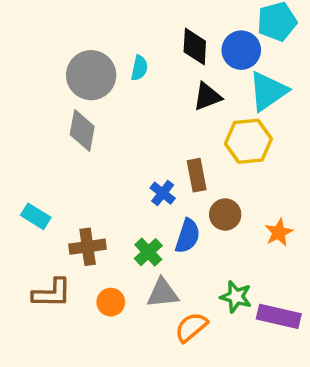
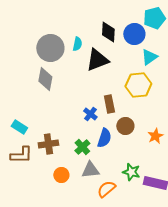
cyan triangle: (268, 91) -> (149, 57), size x0.7
black triangle: (207, 97) -> (97, 60), moved, size x1.4
brown L-shape: (52, 293) -> (21, 155), moved

